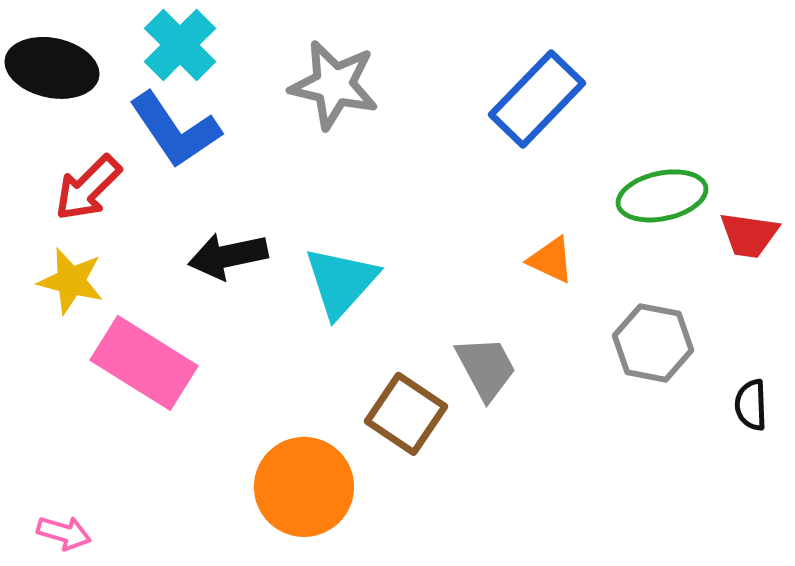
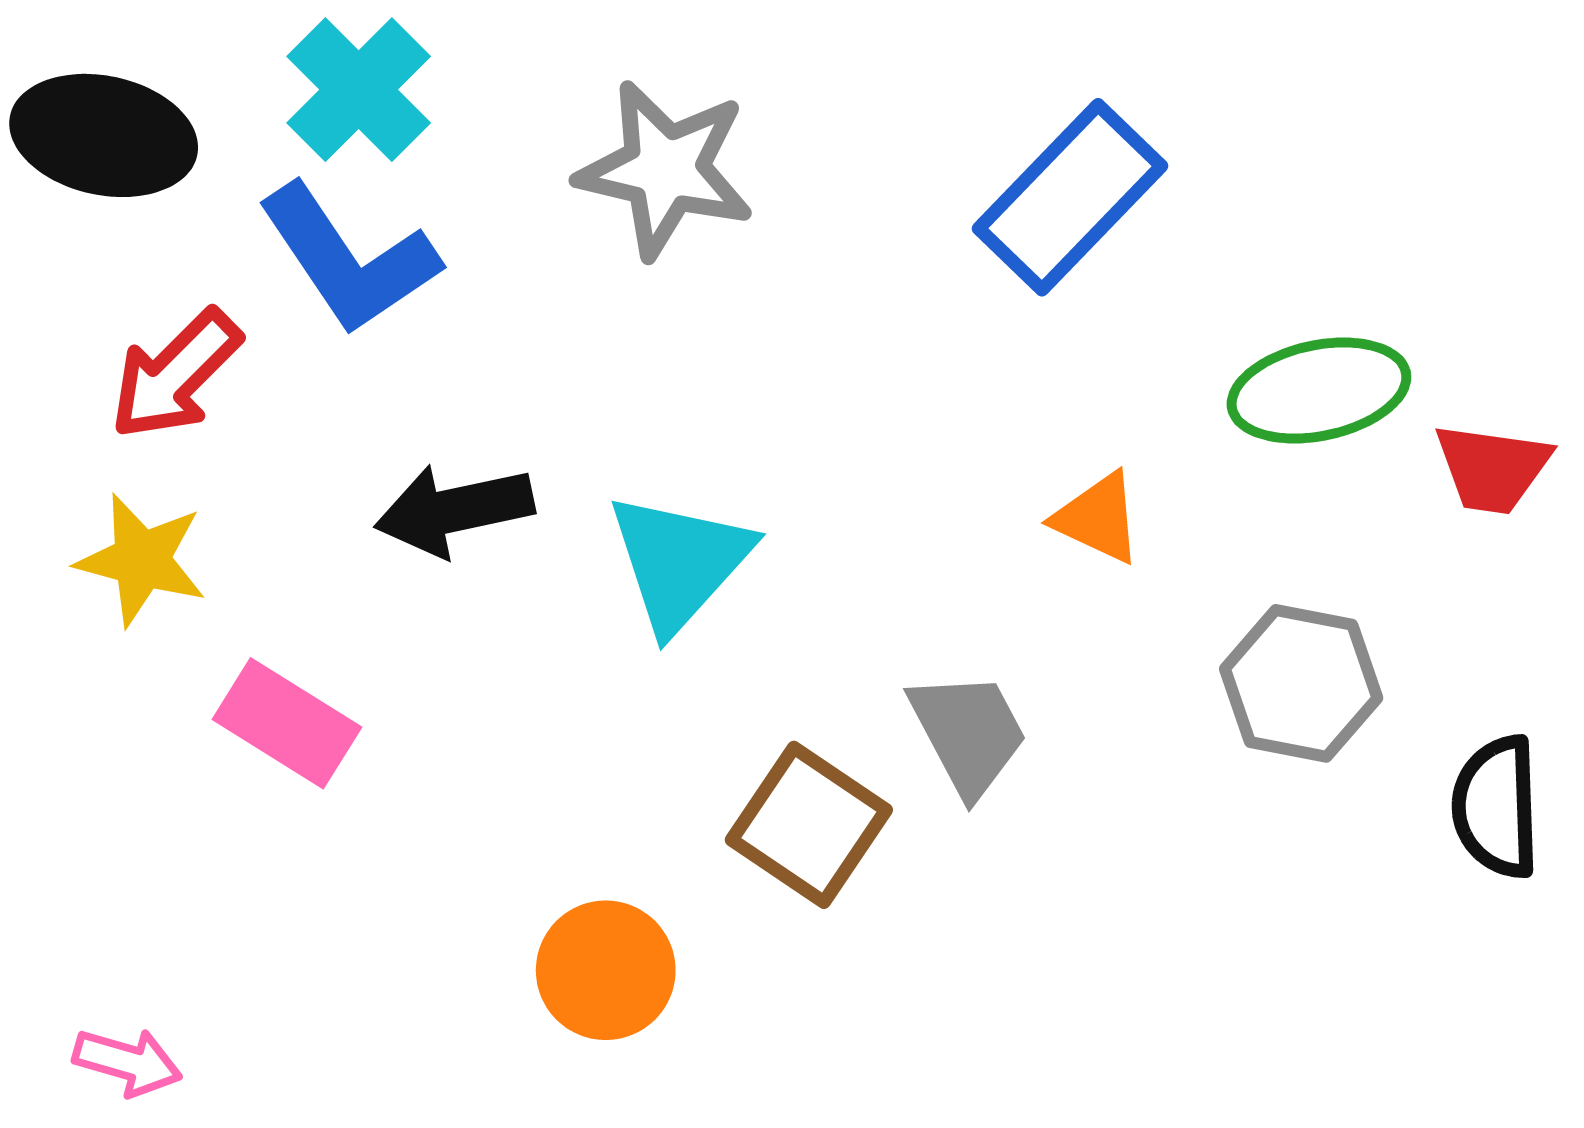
pink rectangle: (144, 363) -> (287, 723), size x0.7
black semicircle: (751, 405) -> (1496, 807), size x1.4
orange circle: (304, 487) -> (606, 970), size x0.7

